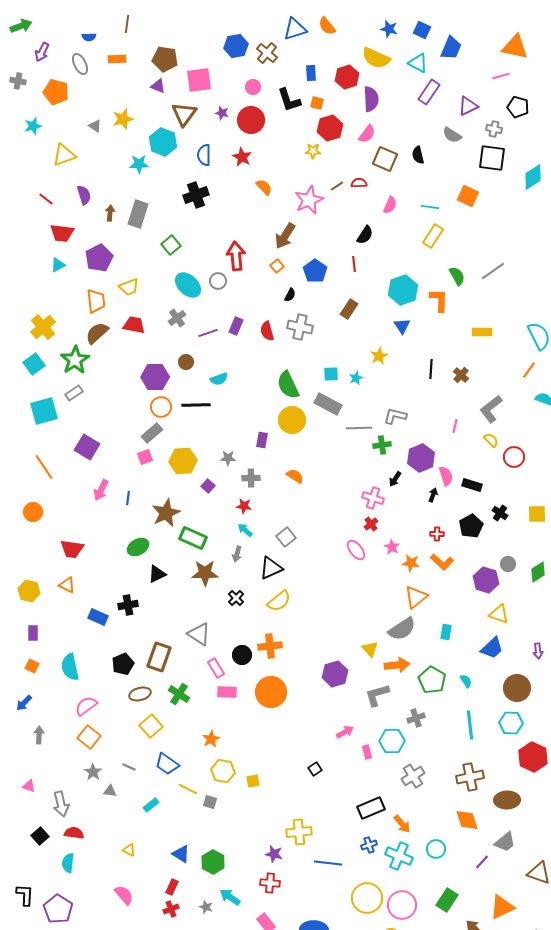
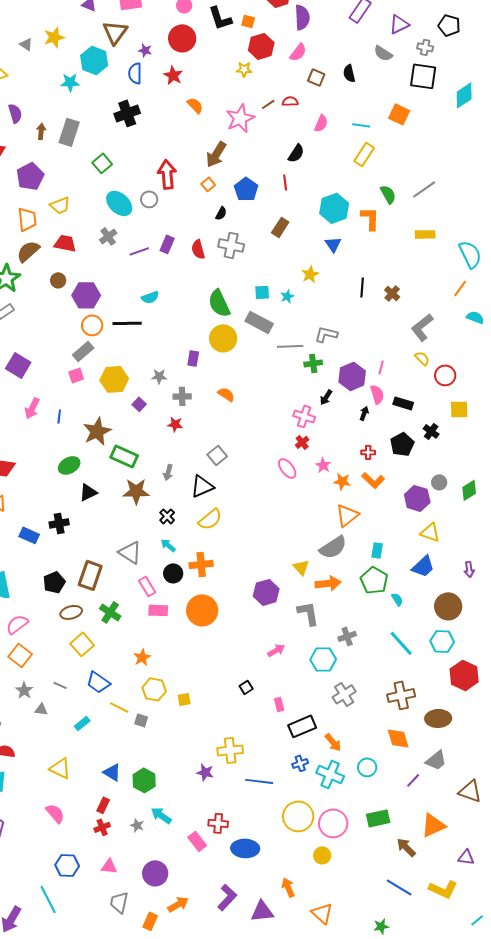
purple star: (222, 113) -> (145, 50), moved
brown square: (385, 159) -> (316, 77), size x0.7
yellow rectangle: (482, 332) -> (425, 234), moved
brown circle: (186, 362) -> (58, 280), moved
pink line: (455, 426) -> (381, 367), moved
yellow square: (537, 514) -> (459, 409), moved
cyan arrow: (245, 530) -> (168, 545), moved
green pentagon: (432, 680) -> (374, 580), moved
gray L-shape: (377, 695) -> (308, 613), turned 96
cyan line: (470, 725) -> (401, 643), turned -36
pink rectangle: (367, 752) -> (279, 704), moved
yellow triangle: (129, 850) -> (60, 768), size x1.6
red cross: (270, 883) -> (218, 823), moved
green rectangle: (447, 900) -> (378, 818), turned 45

